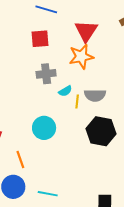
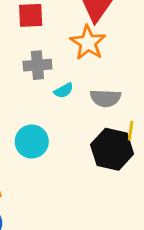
orange star: (81, 57) -> (88, 43), turned -30
yellow line: (77, 101) -> (131, 131), moved

